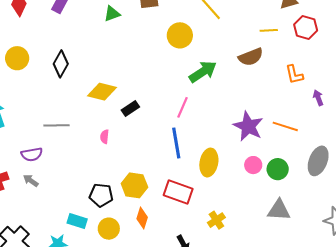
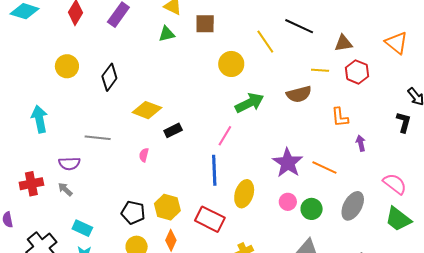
cyan rectangle: (77, 221) -> (82, 228), moved

